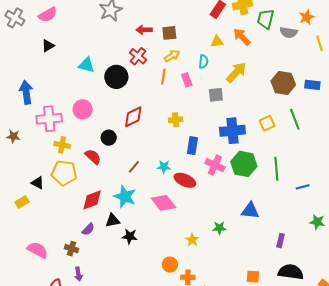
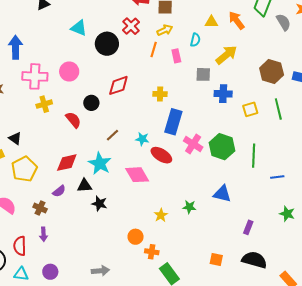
gray semicircle: (289, 32) -> (283, 22), turned -138
blue cross: (232, 131) -> (223, 94), moved, size x0.7
yellow cross: (62, 145) -> (44, 104), turned -35
blue rectangle: (192, 146) -> (173, 122), size x1.4
yellow pentagon: (64, 173) -> (24, 169), moved, turned 30

